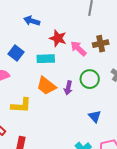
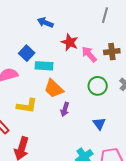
cyan rectangle: (46, 59) -> (44, 66), moved
purple arrow: (68, 88) -> (65, 109), moved

